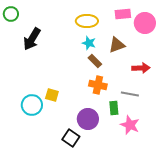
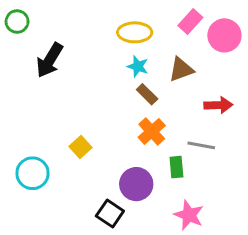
pink rectangle: (123, 14) -> (190, 22), turned -42
orange cross: (98, 85) -> (152, 131), turned 36
yellow square: (52, 95) -> (80, 147), turned 32
cyan circle: (32, 105) -> (33, 173), moved
pink star: (130, 125) -> (189, 215), moved

